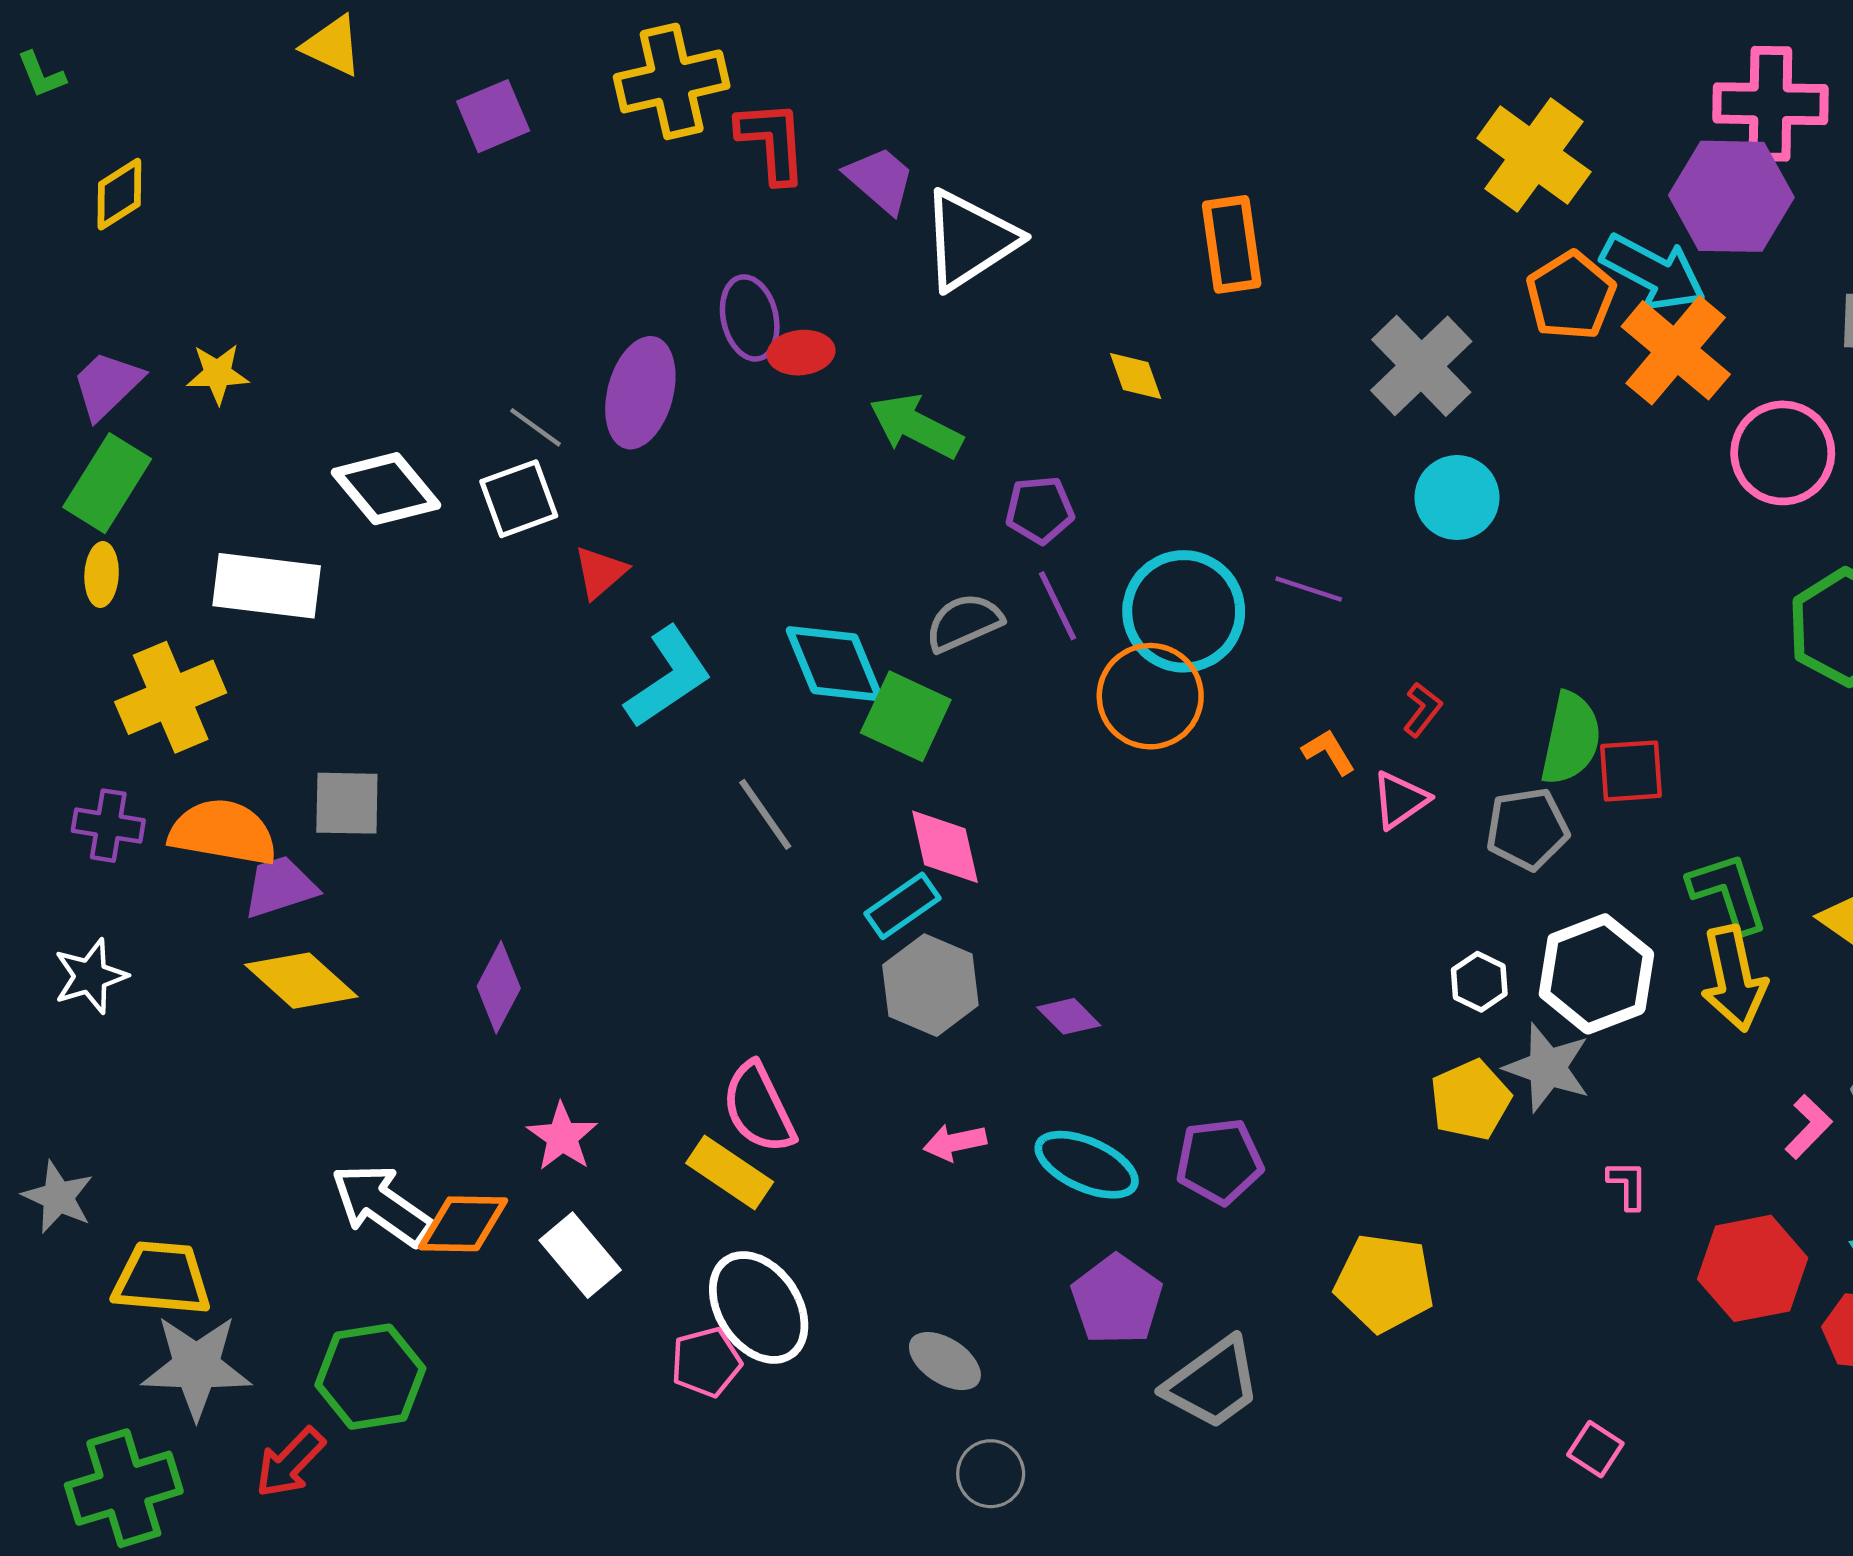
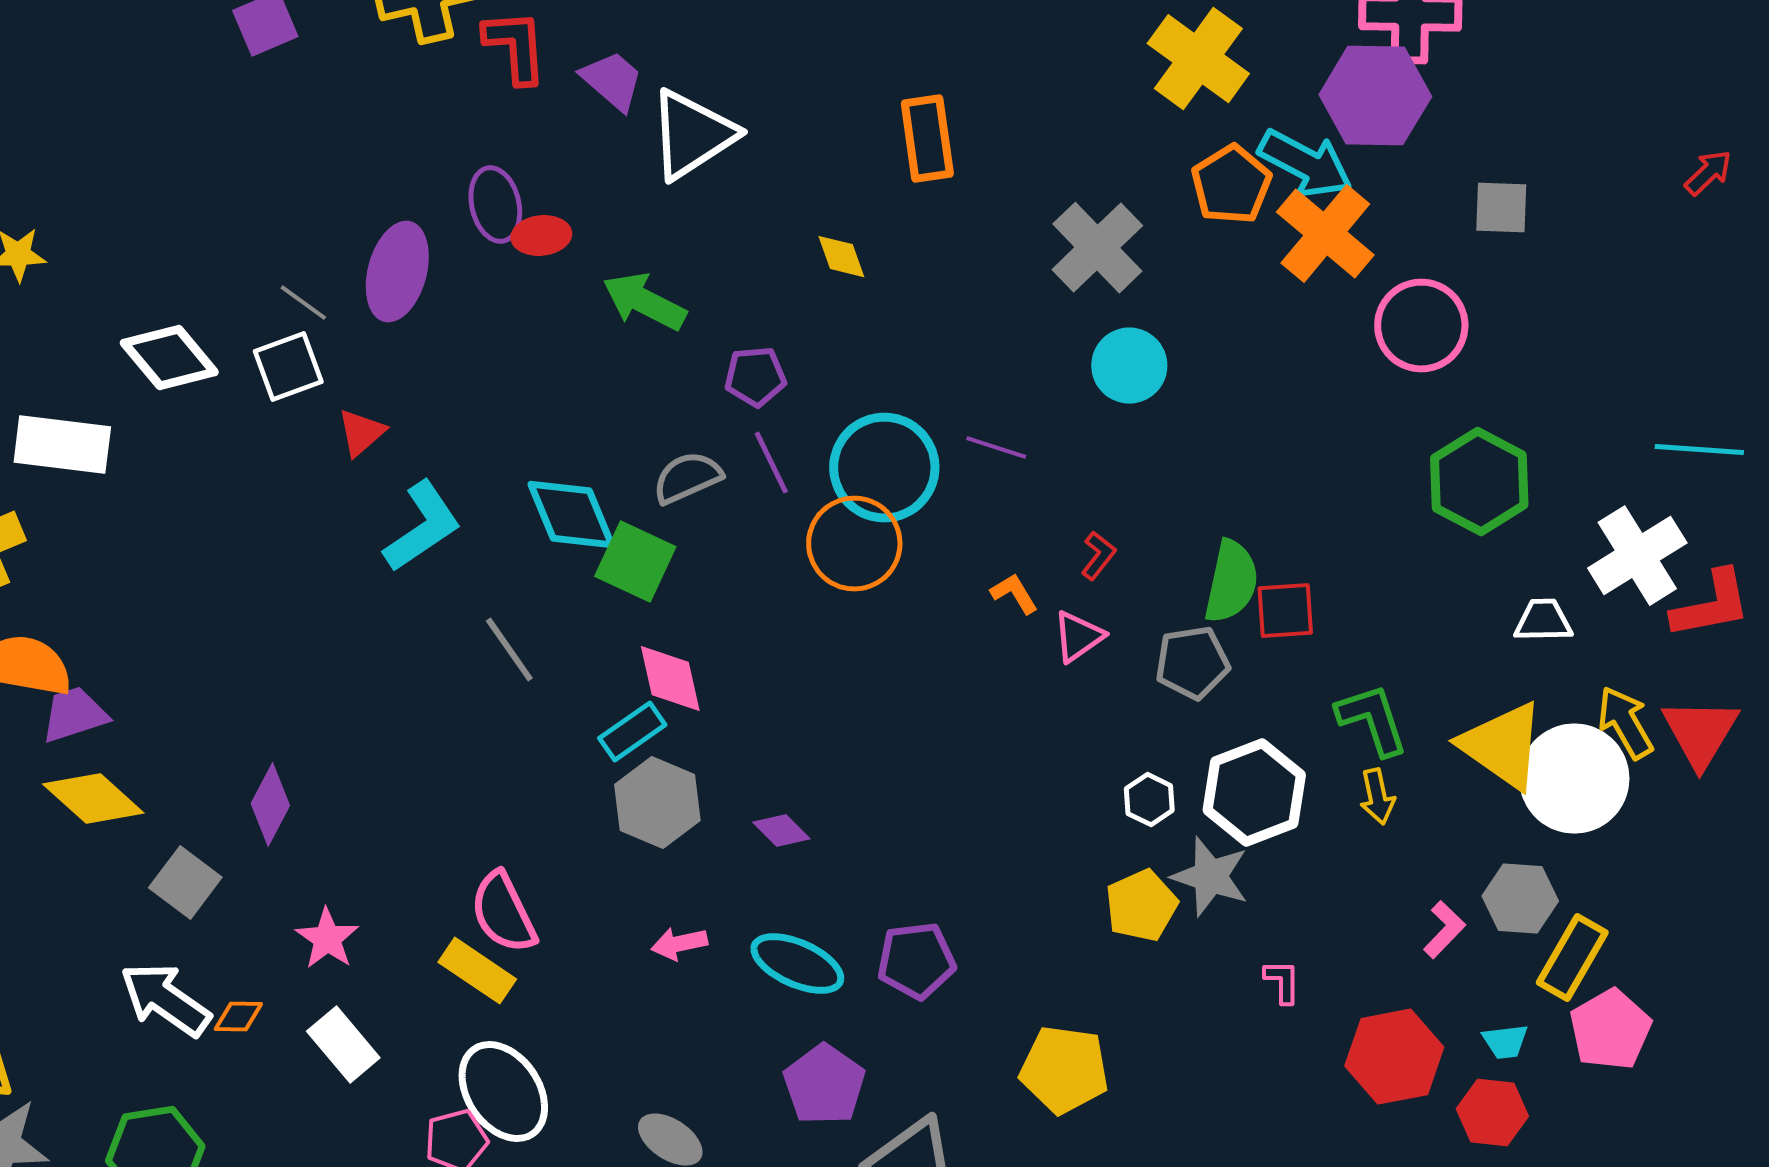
gray square: (347, 803) -> (185, 883), moved, turned 36
yellow arrow: (1734, 978) -> (1377, 797), size x0.6
orange diamond: (463, 1224) -> (238, 1017), size x0.6

